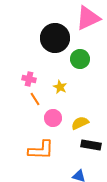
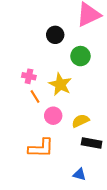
black circle: (55, 38) -> (55, 35), size x0.6
yellow star: (60, 87) -> (60, 84), size x1.6

